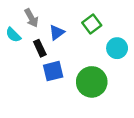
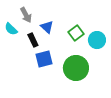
green square: (92, 24) -> (76, 33), moved
blue triangle: (57, 32) -> (47, 27), turned -40

